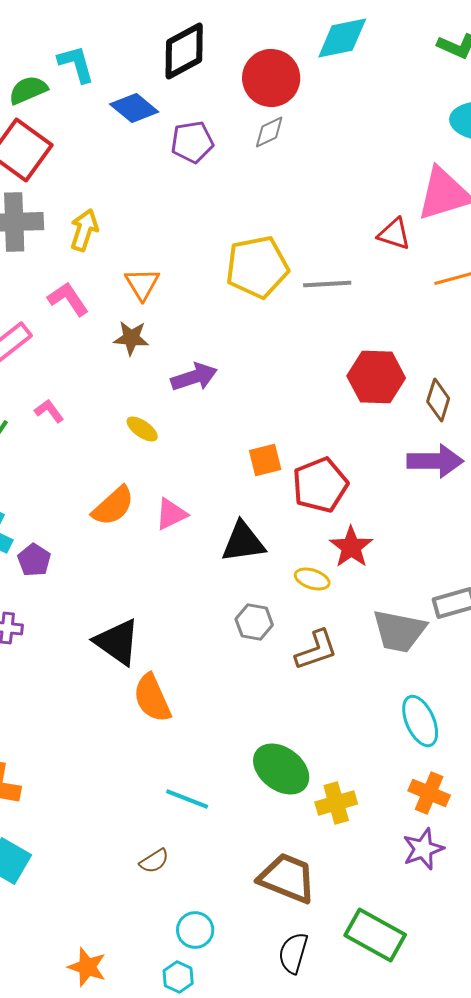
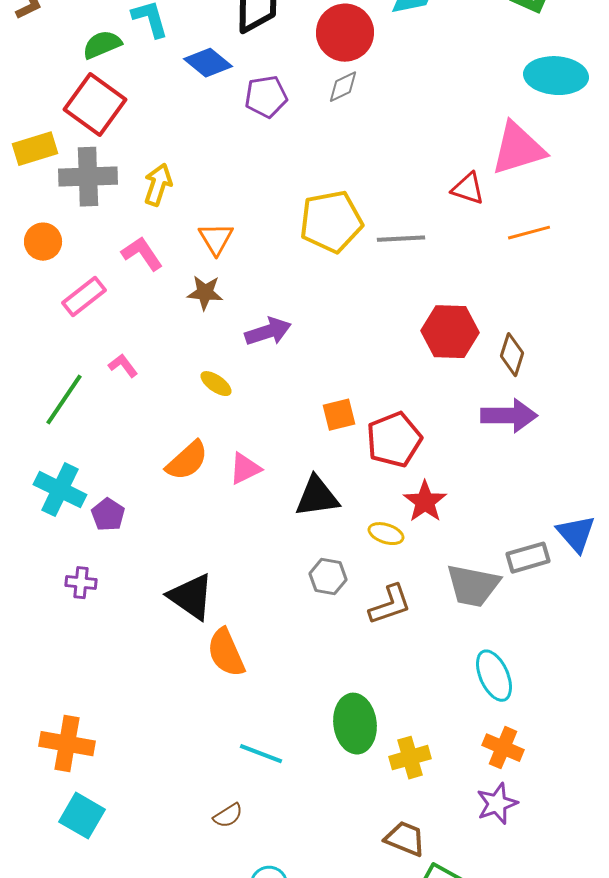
green ellipse: (281, 769) -> (355, 724), turned 46
brown trapezoid: (287, 878) -> (405, 839), moved, size x0.7

